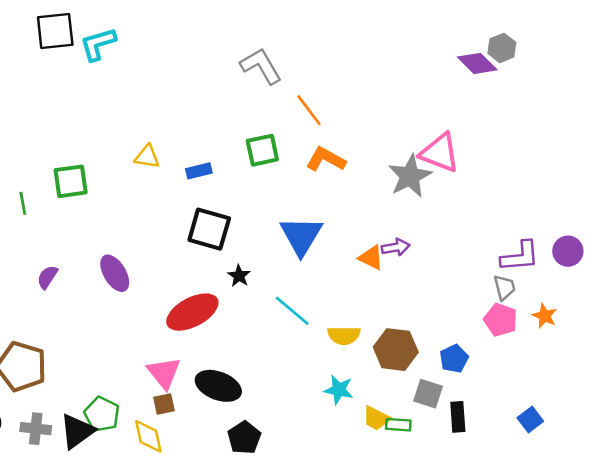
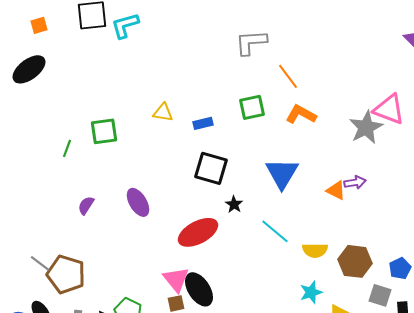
gray L-shape: (261, 66) -> (251, 42), turned -64
green line: (23, 203) -> (67, 148), turned 30
black ellipse: (218, 386) -> (199, 289), moved, turned 36
cyan star: (339, 390) -> (311, 292), turned -30

